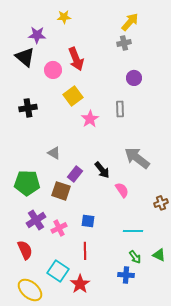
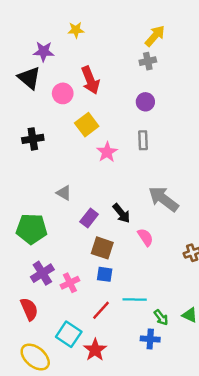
purple circle: (134, 78) -> (145, 102), moved
brown square: (61, 191) -> (102, 248), moved
cyan line: (133, 231) -> (135, 299), moved
red line: (85, 251) -> (101, 310), turned 42

